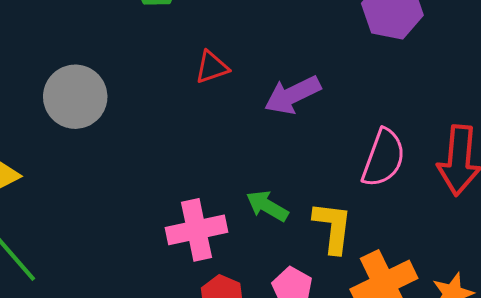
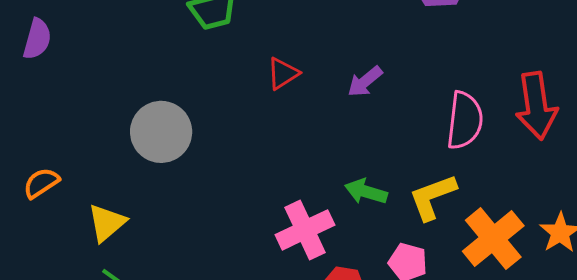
purple arrow: (292, 95) -> (365, 82), size x0.7
yellow L-shape: (333, 227) -> (433, 197), turned -104

